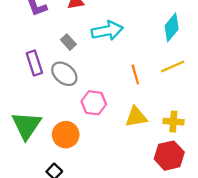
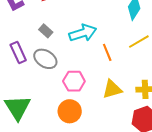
cyan arrow: (107, 31) -> (83, 33), moved
orange circle: (66, 135) -> (70, 111), moved

